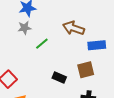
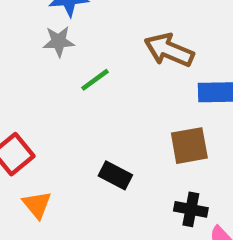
black rectangle: (59, 78) -> (115, 175), moved

